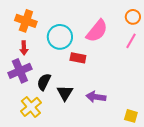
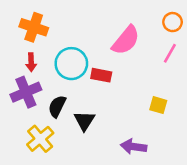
cyan circle: (60, 37) -> (71, 64), moved
purple arrow: (96, 97) -> (134, 147), moved
yellow square: (131, 116) -> (158, 105), moved

